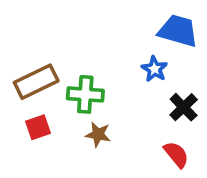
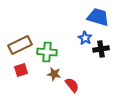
black cross: (184, 107) -> (101, 49), moved, turned 35
red semicircle: (176, 154) -> (72, 85), moved

